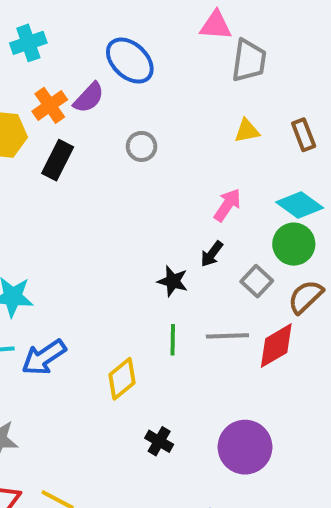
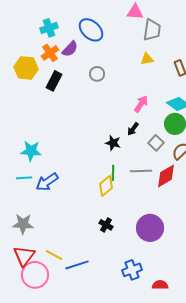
cyan cross: (28, 43) -> (49, 28), moved
yellow triangle: (247, 131) -> (147, 59), moved
yellow diamond: (122, 379) -> (106, 186), moved

